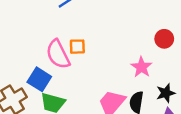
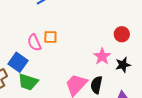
pink semicircle: (58, 54) -> (34, 43), size x0.7
black star: (166, 93) -> (123, 65), moved

